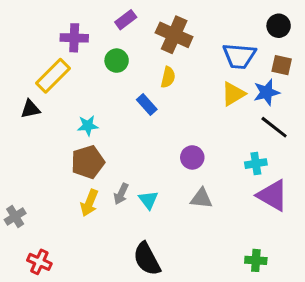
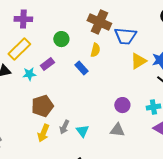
purple rectangle: (126, 20) -> (47, 64), moved
purple cross: (74, 38) -> (23, 19), moved
blue trapezoid: (239, 56) -> (125, 36), moved
cyan star: (88, 126) -> (29, 74), moved
purple circle: (192, 157) -> (122, 105), moved

